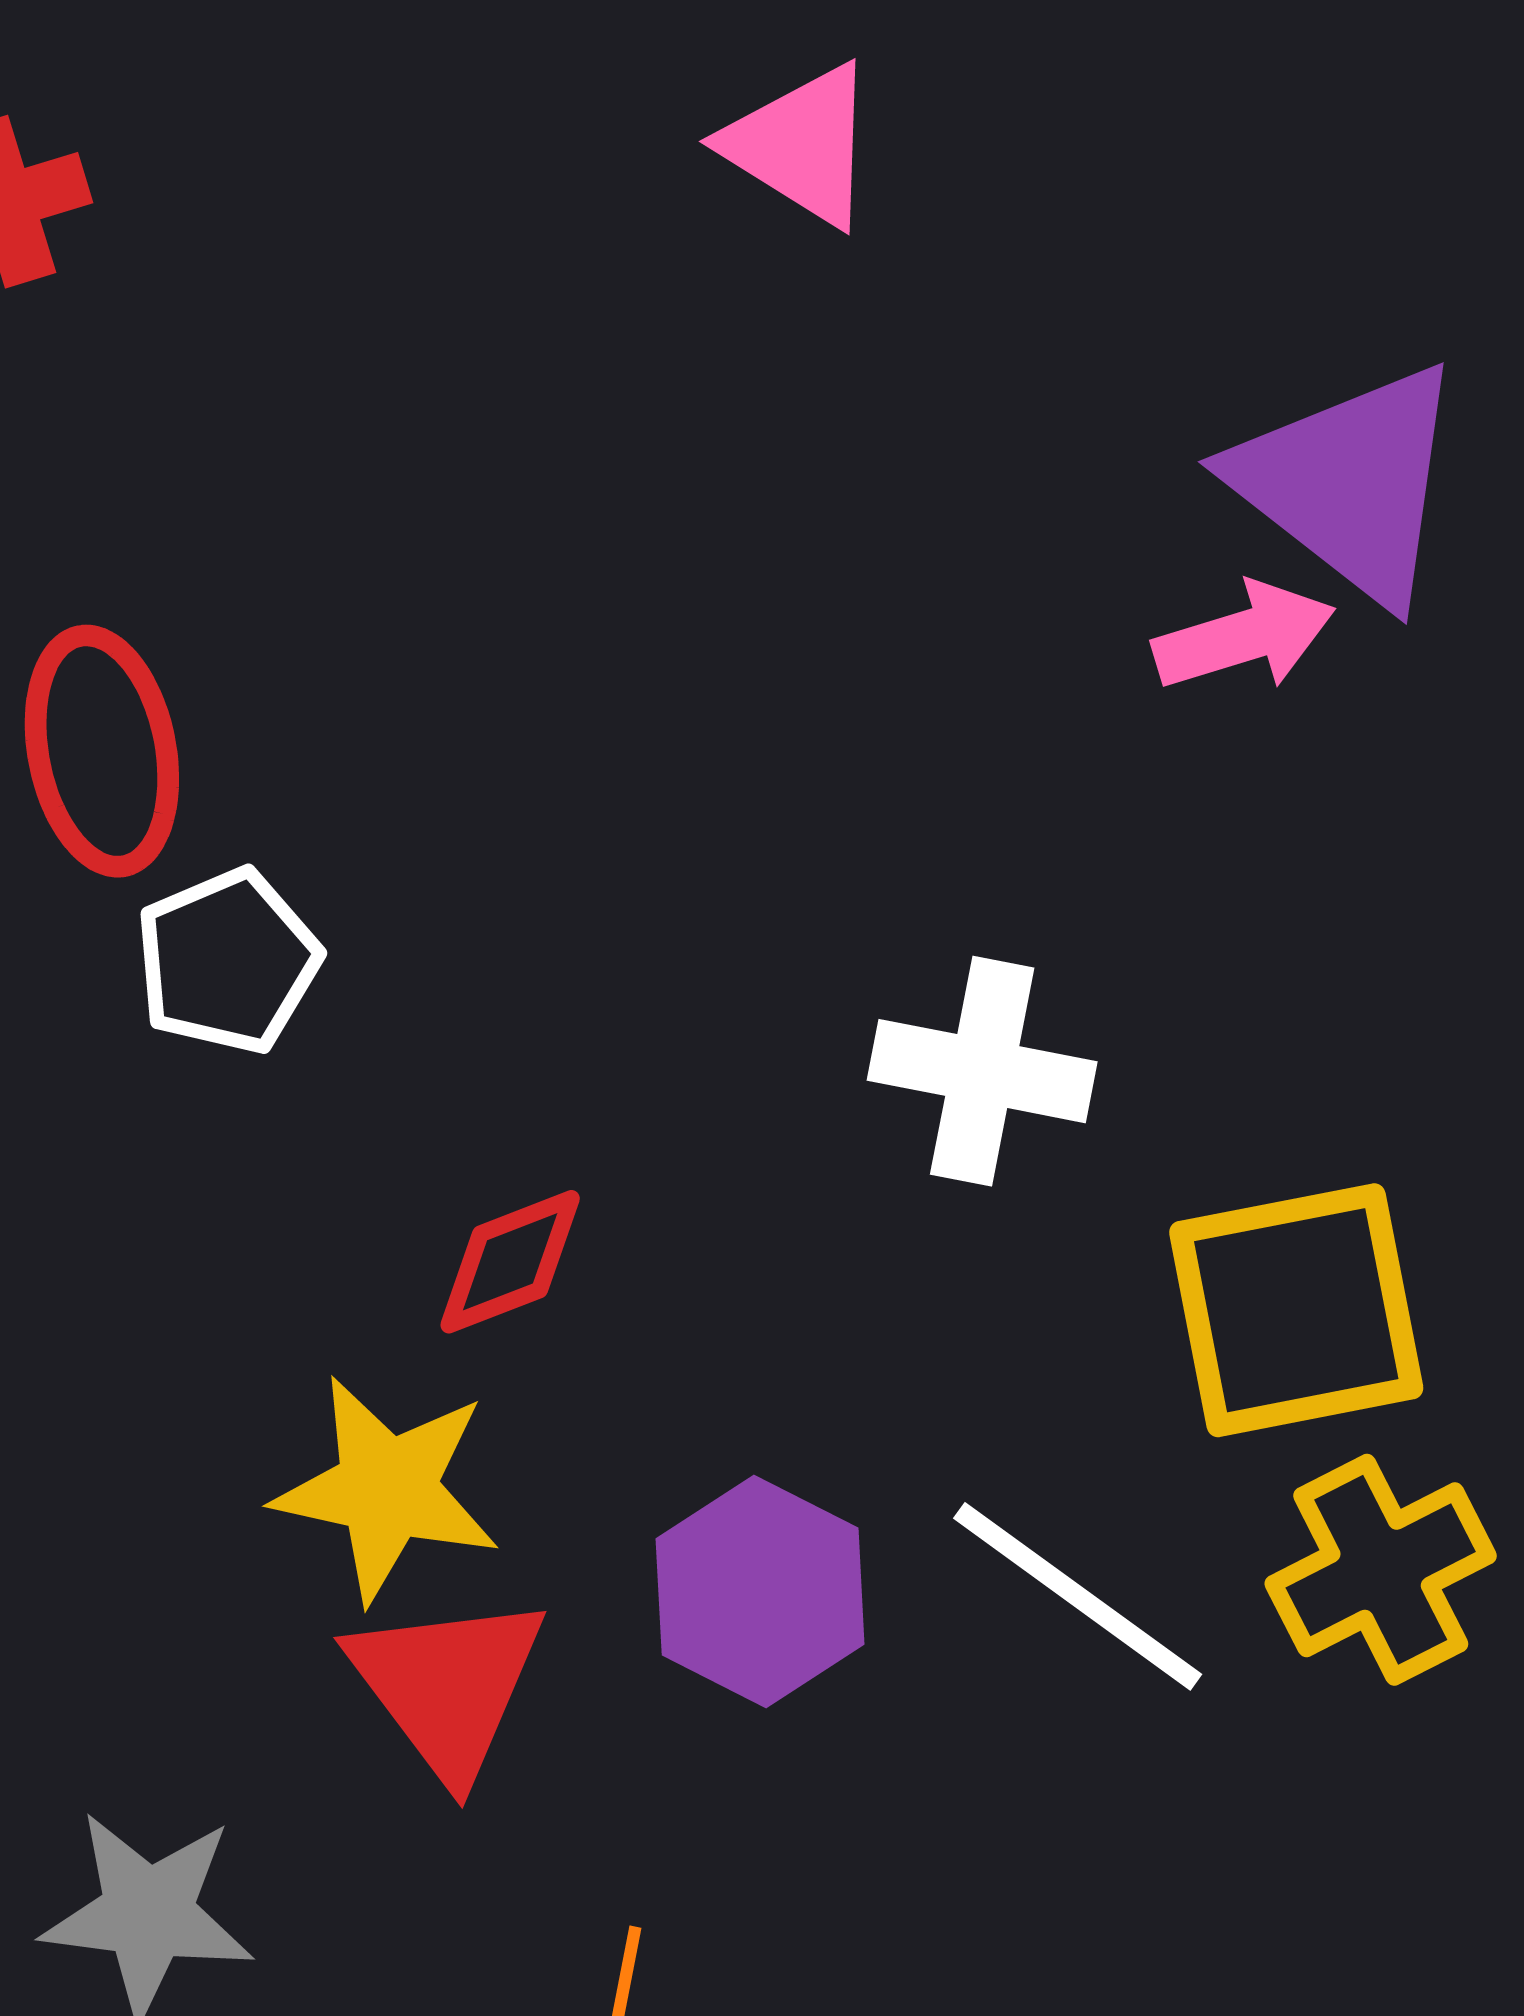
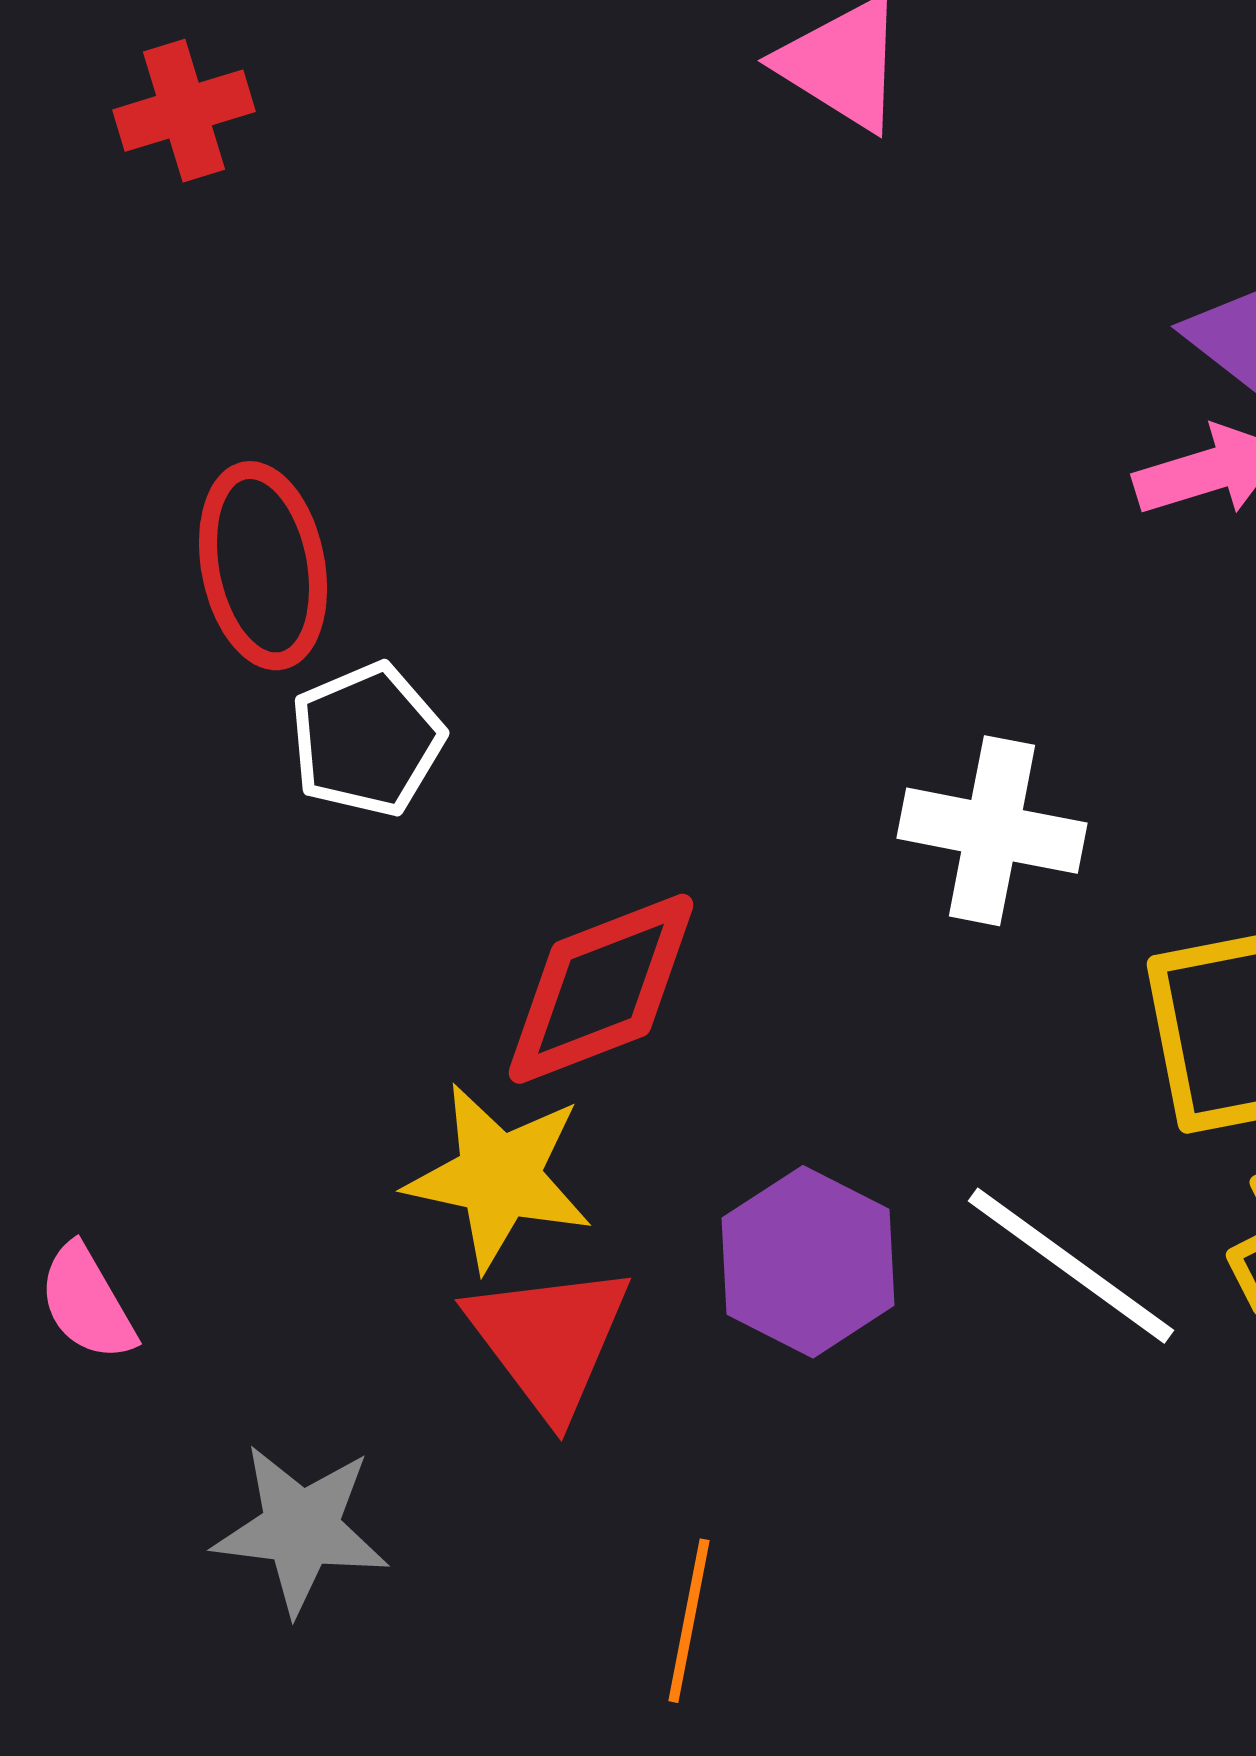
red diamond: (510, 1262) -> (601, 989), size x1.6

